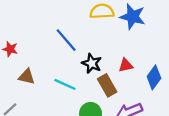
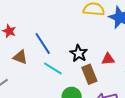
blue line: (66, 40) -> (43, 44), moved

